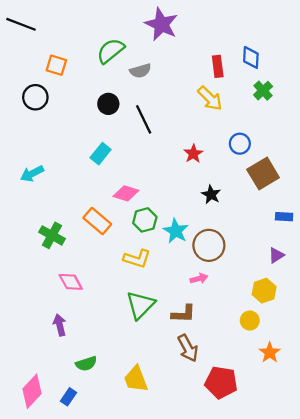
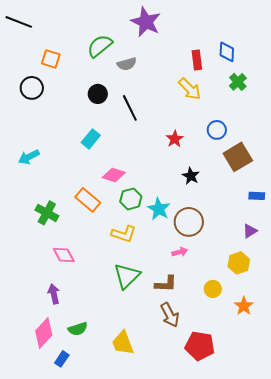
yellow circle: (250, 321) -> (213, 289), moved
orange star: (270, 353) -> (244, 306), moved
pink diamond: (32, 391) -> (44, 333), moved

